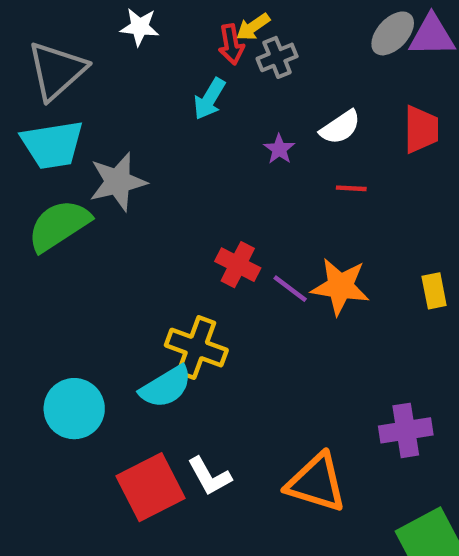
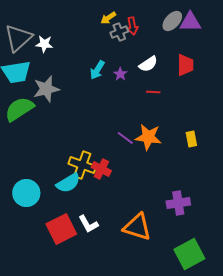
white star: (140, 27) -> (44, 44), moved
red arrow: (231, 44) -> (132, 26), moved
cyan arrow: (209, 99) -> (97, 70), moved
red cross: (238, 265) -> (101, 169), moved

